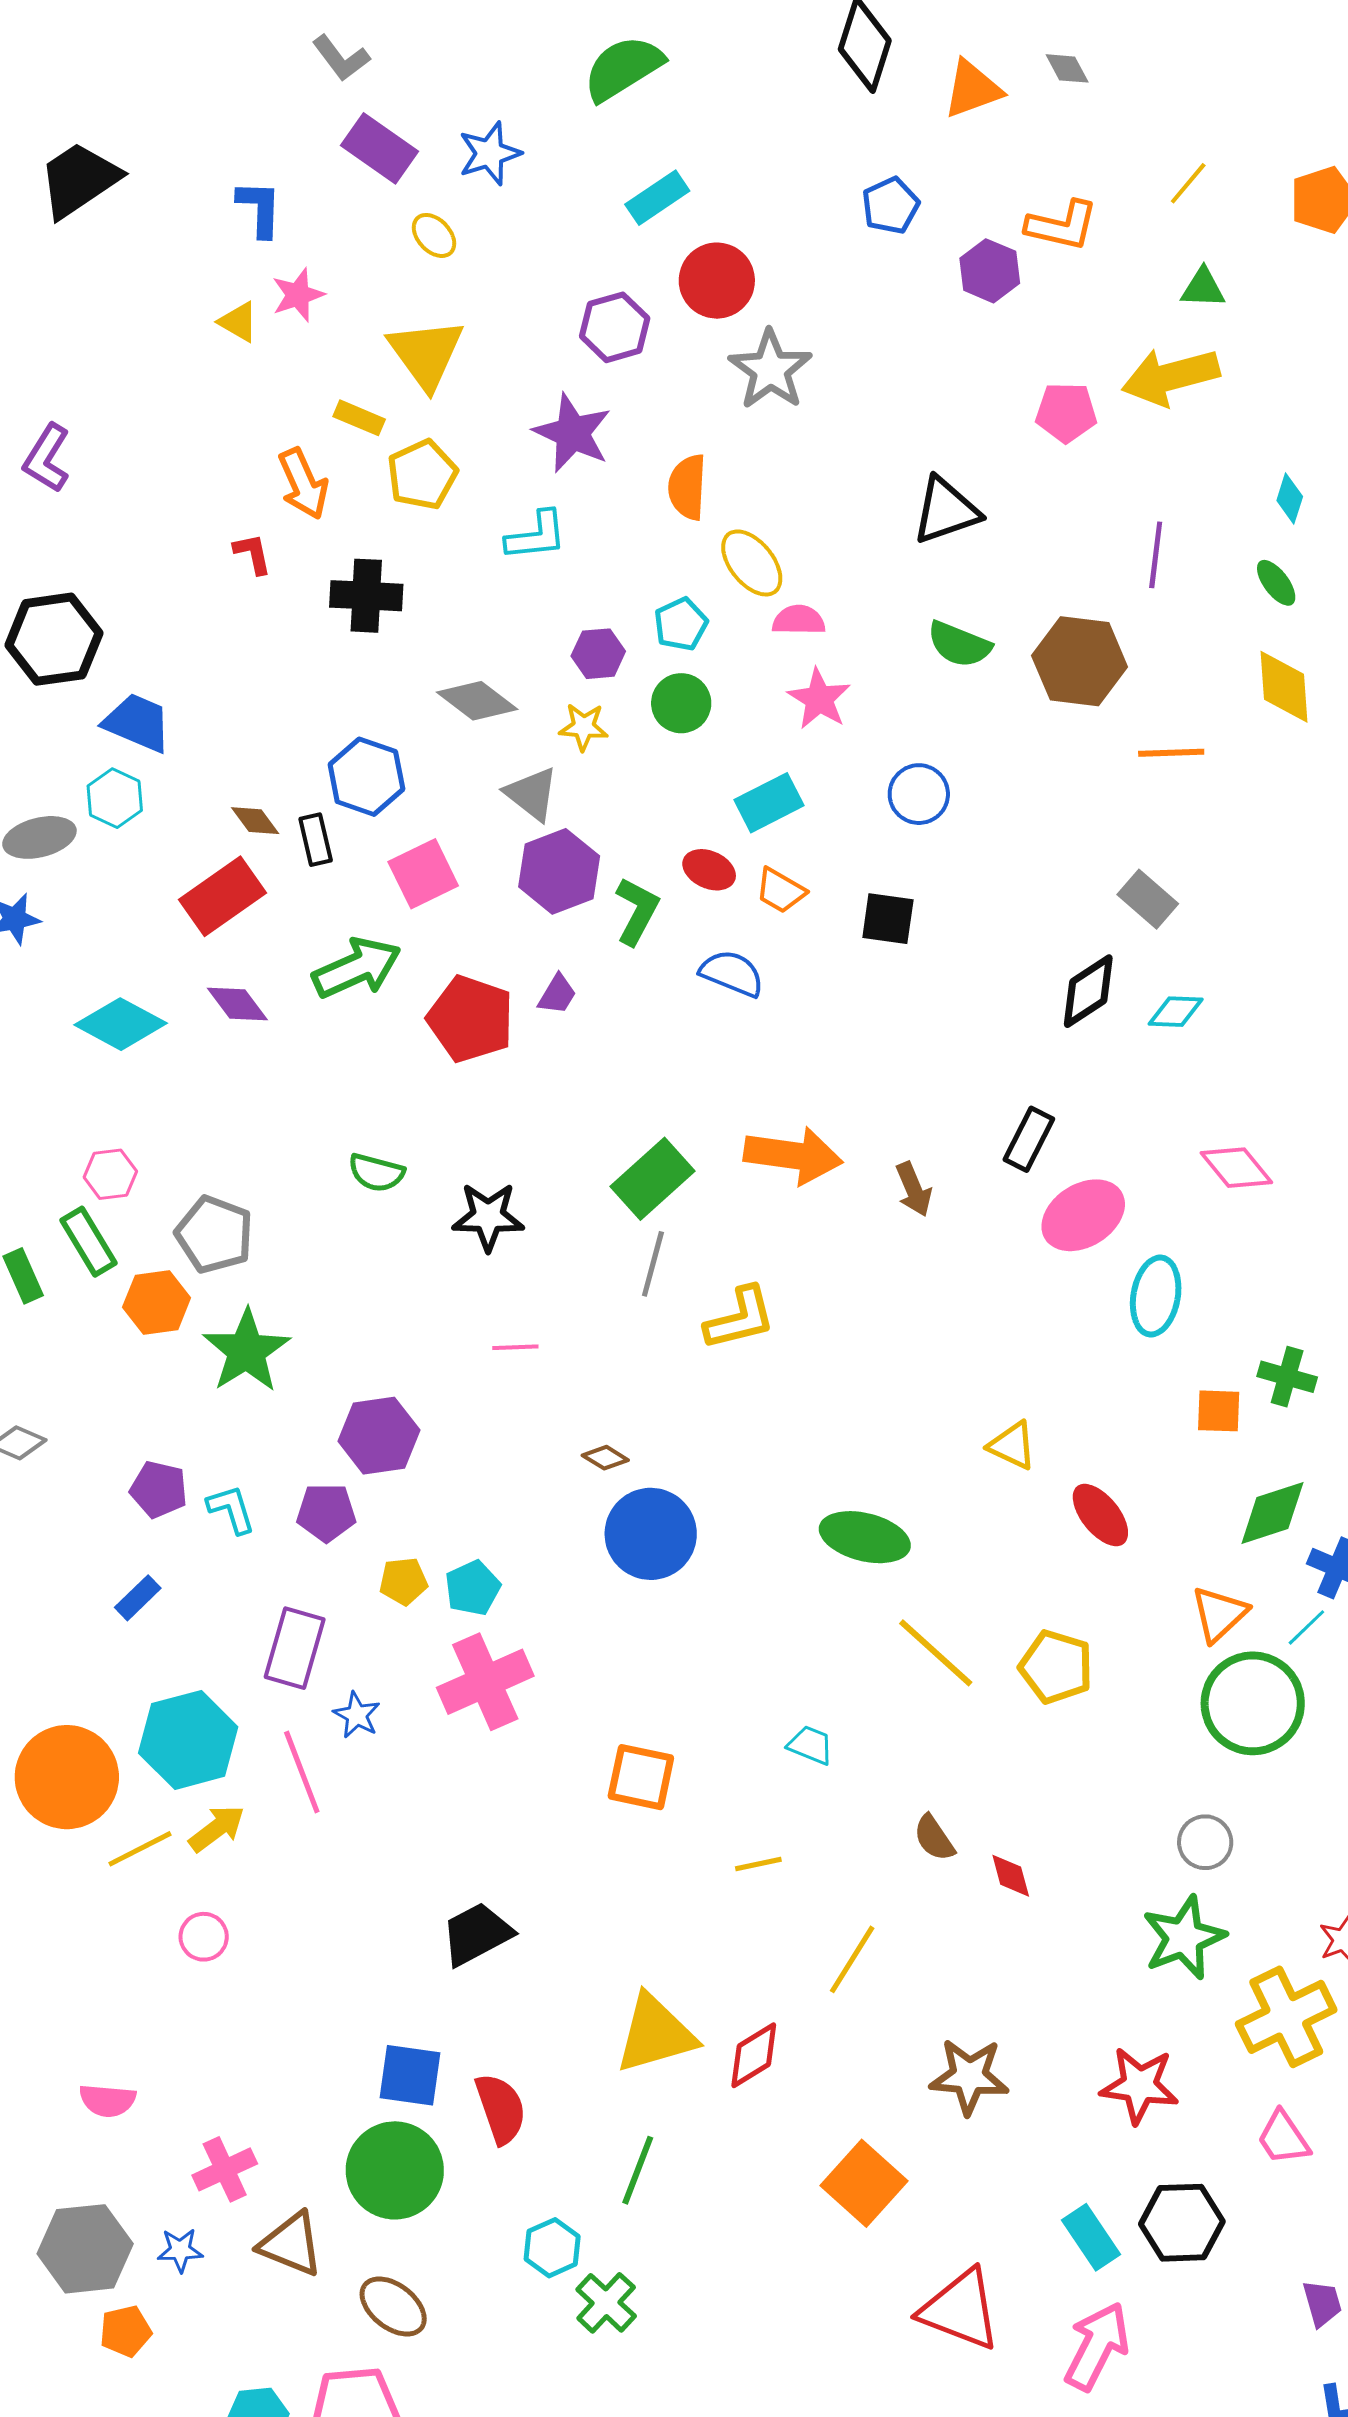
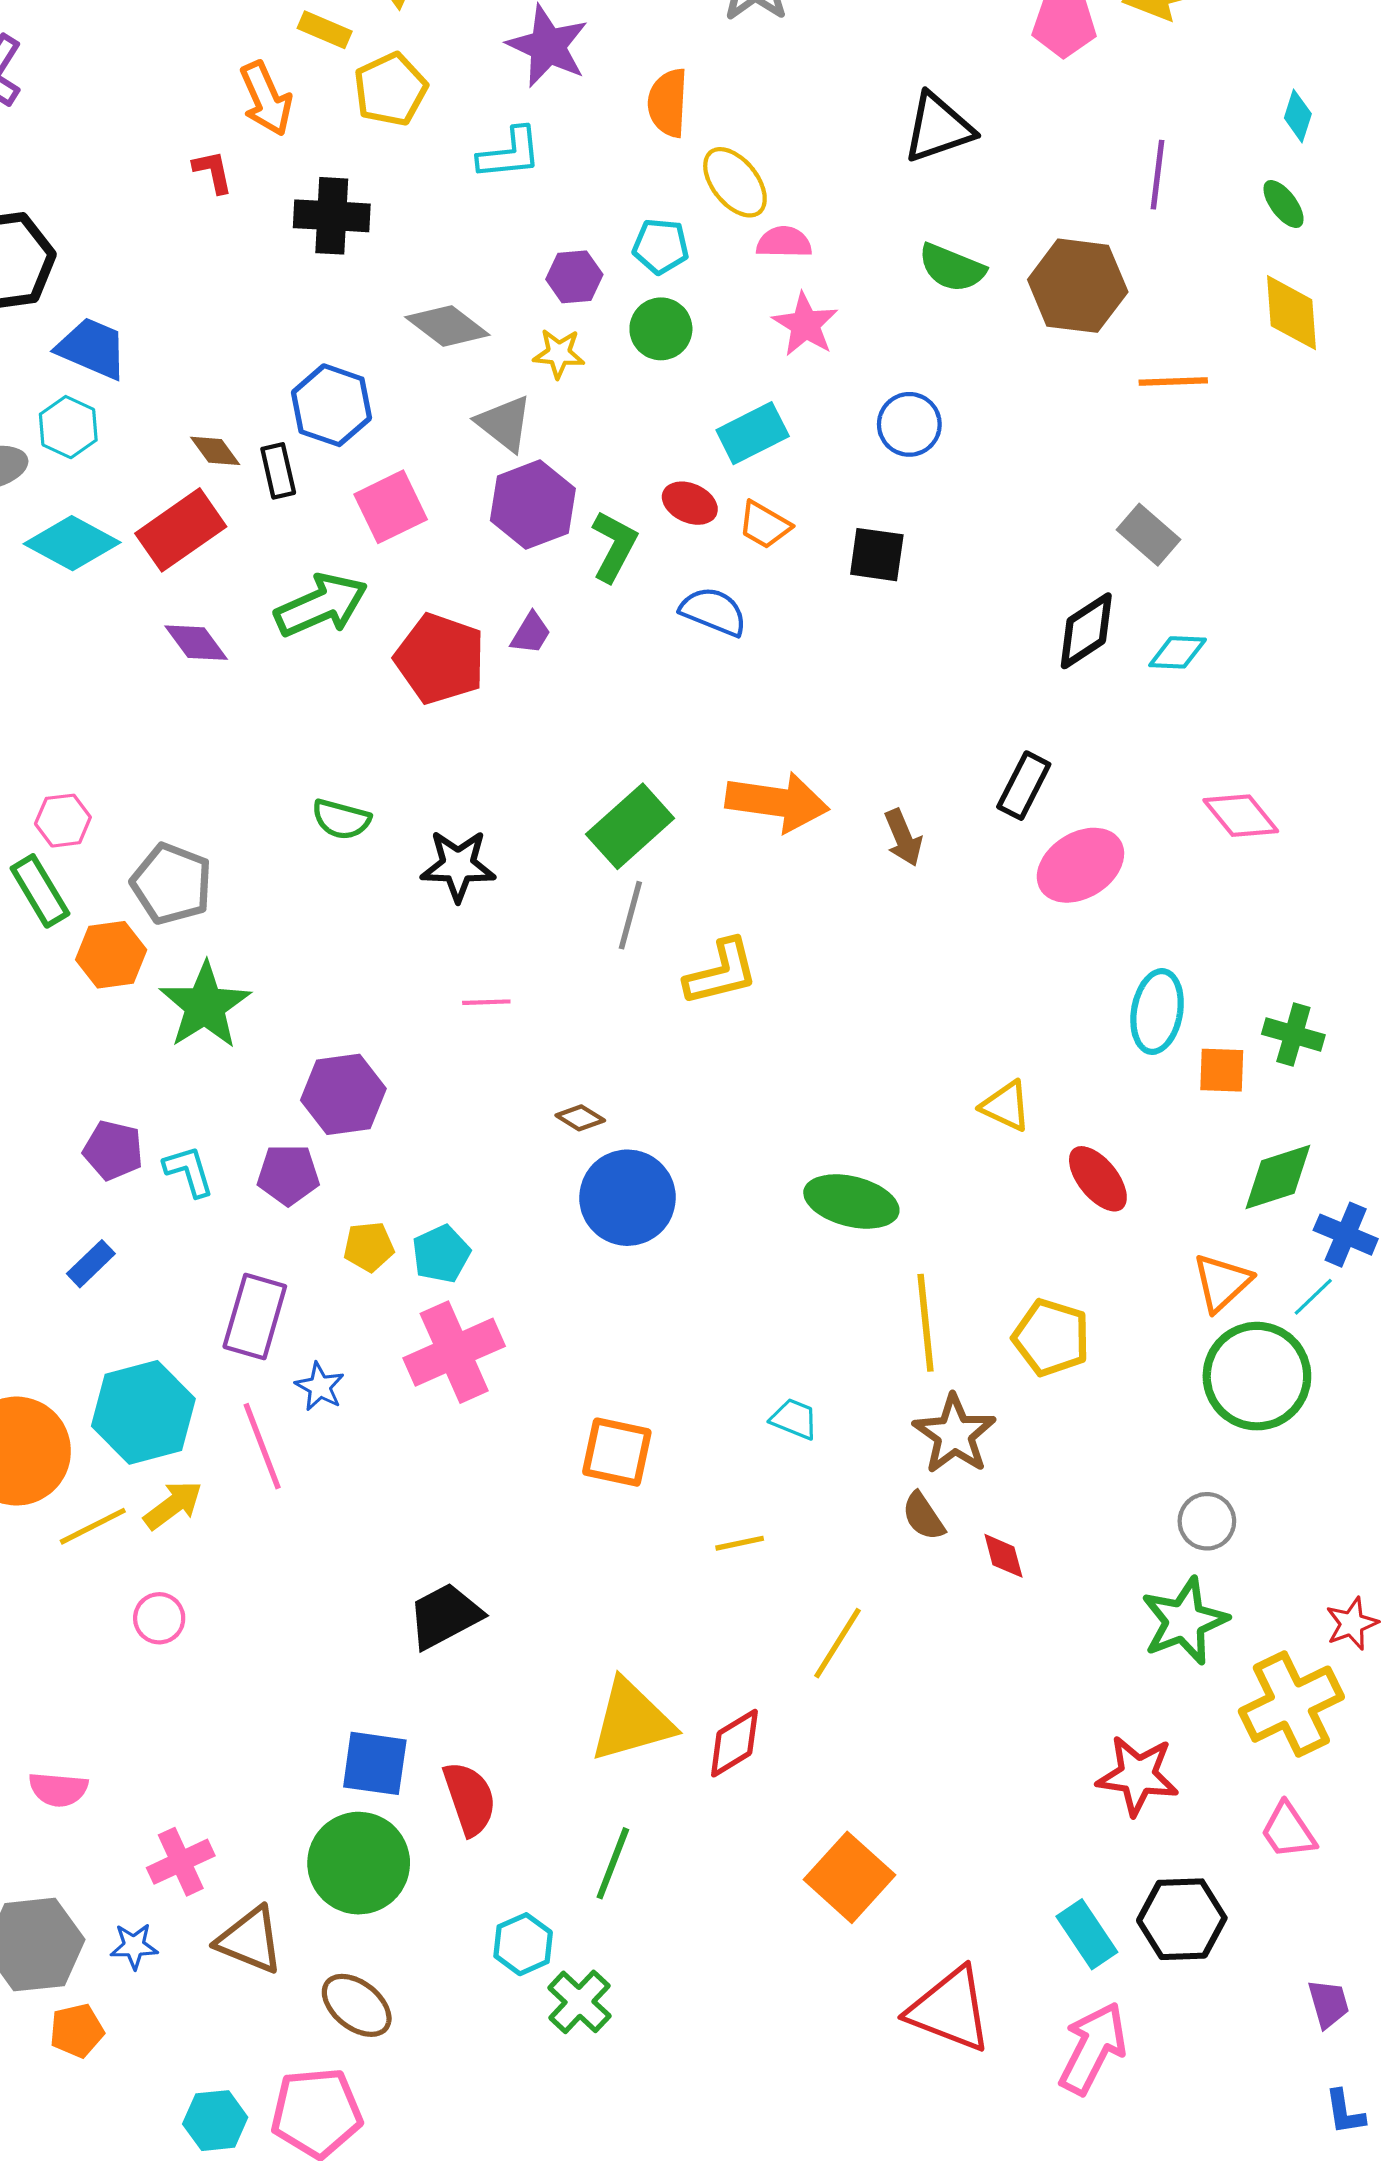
cyan pentagon: (681, 624) -> (661, 246), turned 30
cyan diamond: (121, 1024) -> (72, 543), moved
cyan ellipse: (1156, 1296) -> (1157, 1012), moved
yellow line: (936, 1653) -> (926, 1323), turned 42
brown star: (969, 2076) -> (954, 1434), moved, turned 30

